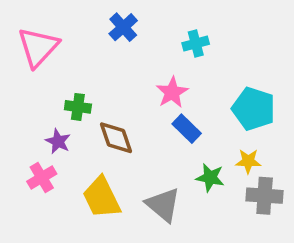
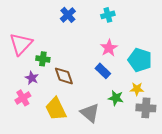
cyan cross: (196, 43) -> (108, 15), moved
pink triangle: (38, 47) -> (21, 44), moved
pink star: (172, 92) -> (109, 48), moved

